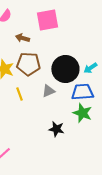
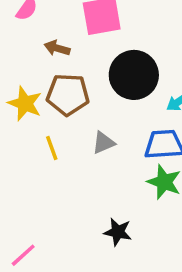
black circle: (65, 69) -> (134, 75), moved
black star: (56, 129) -> (118, 232), moved

